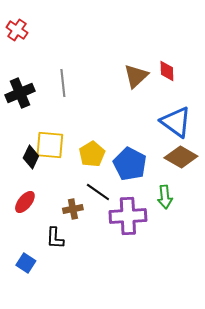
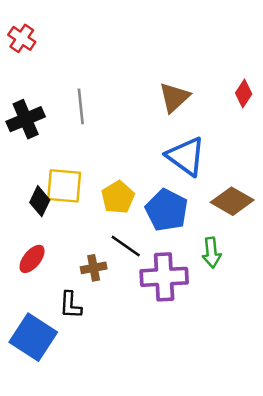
red diamond: (167, 71) -> (244, 94), moved, turned 35
blue triangle: (176, 122) -> (186, 156), moved
blue square: (26, 263) -> (33, 337), size x1.8

